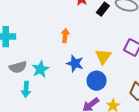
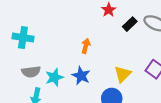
blue star: (75, 63) -> (81, 76), moved

